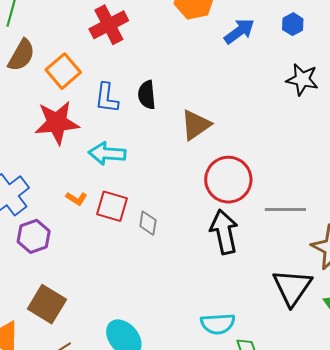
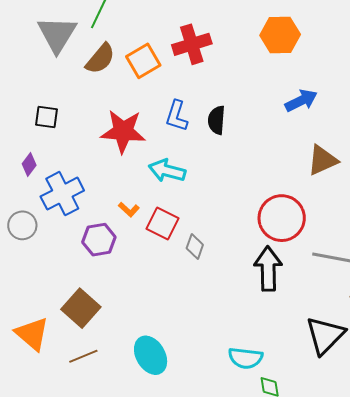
blue arrow: (239, 31) -> (301, 101), moved
orange square: (63, 71) -> (143, 61), moved
brown triangle: (196, 125) -> (322, 160), moved
purple hexagon: (34, 236) -> (99, 240), moved

